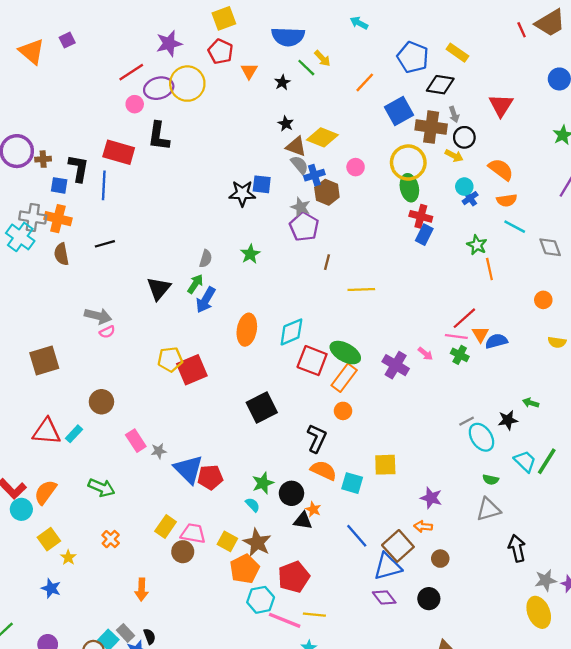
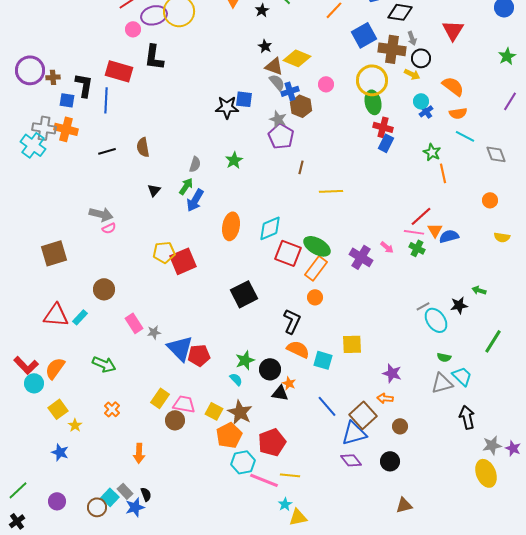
brown semicircle: (61, 254) -> (143, 147), moved
black triangle: (159, 288) -> (154, 190), size x0.6
cyan trapezoid: (525, 461) -> (462, 376), moved

